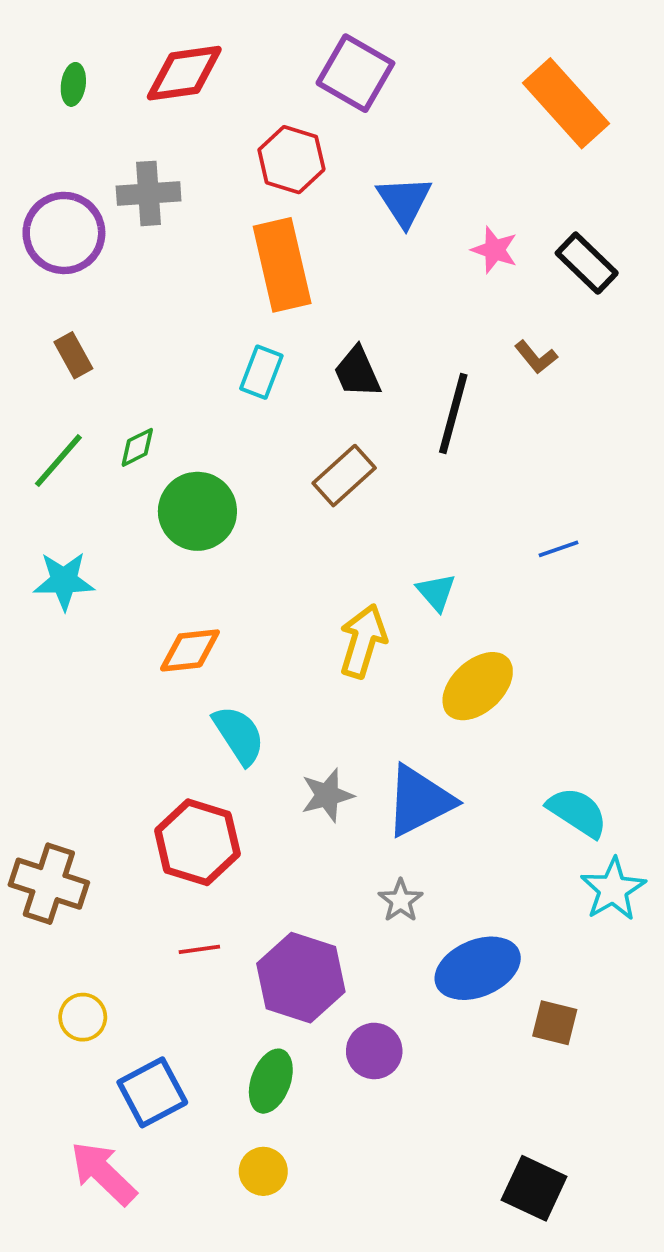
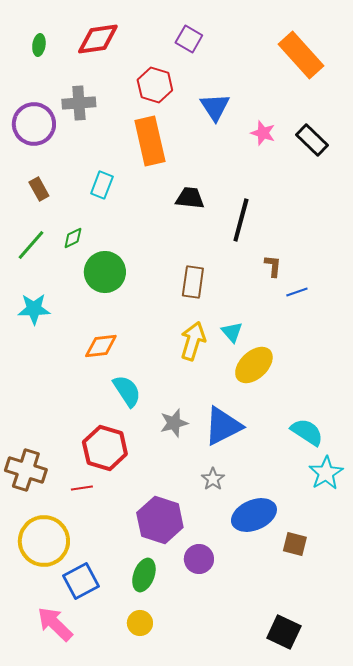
purple square: (355, 73) -> (189, 39), size x0.7
brown L-shape: (536, 357) -> (273, 266), moved, turned -135
cyan rectangle: (261, 372) -> (102, 185), moved
black trapezoid: (357, 372) -> (190, 198), turned 120
brown rectangle: (344, 476) -> (193, 282), moved, turned -40
cyan triangle: (436, 592) -> (232, 332), moved
red line: (199, 949) -> (82, 488), moved
yellow circle: (83, 1017) -> (44, 541), size x2.0

